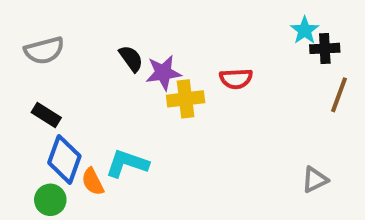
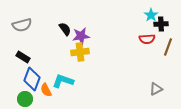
red semicircle: (236, 79) -> (147, 39), moved
yellow cross: (186, 99) -> (80, 52), moved

